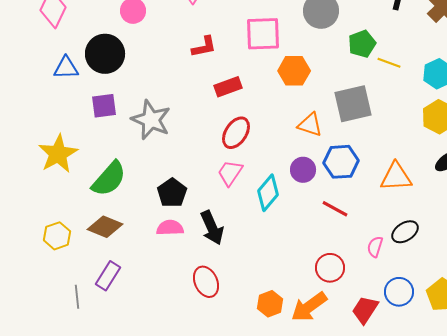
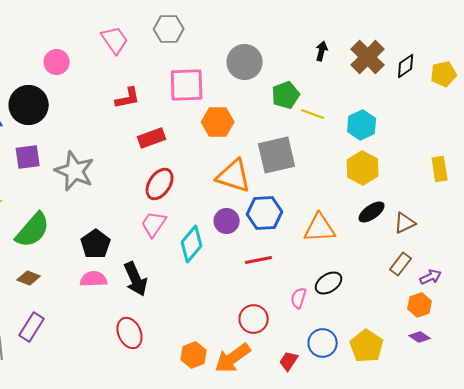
orange triangle: (310, 125) -> (234, 176), size x1.4
red line: (335, 209) -> (259, 260), turned -40
brown diamond: (105, 227) -> (29, 278), size x0.7
red trapezoid: (365, 310) -> (289, 361), size x0.7

